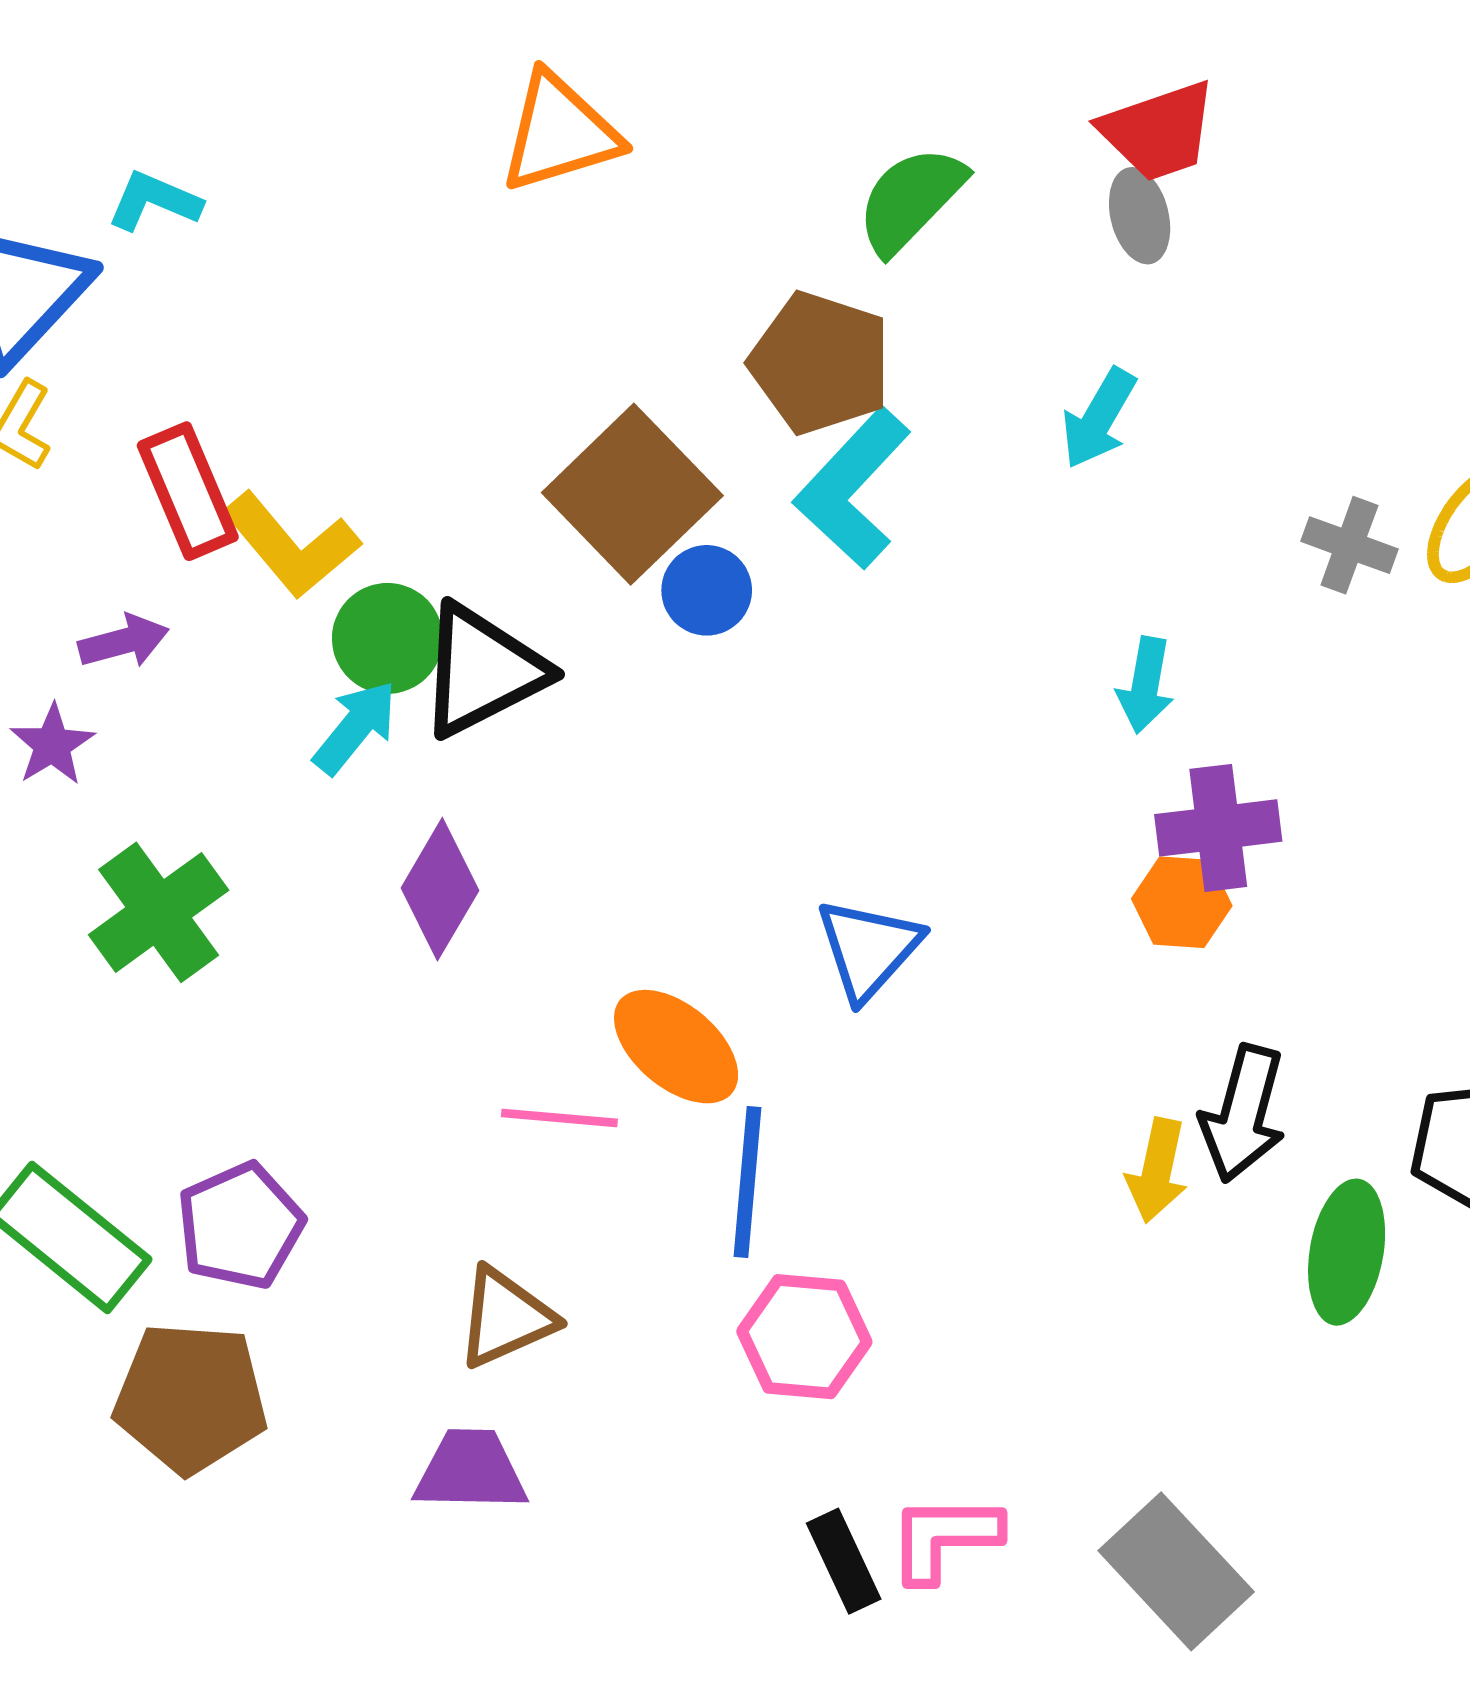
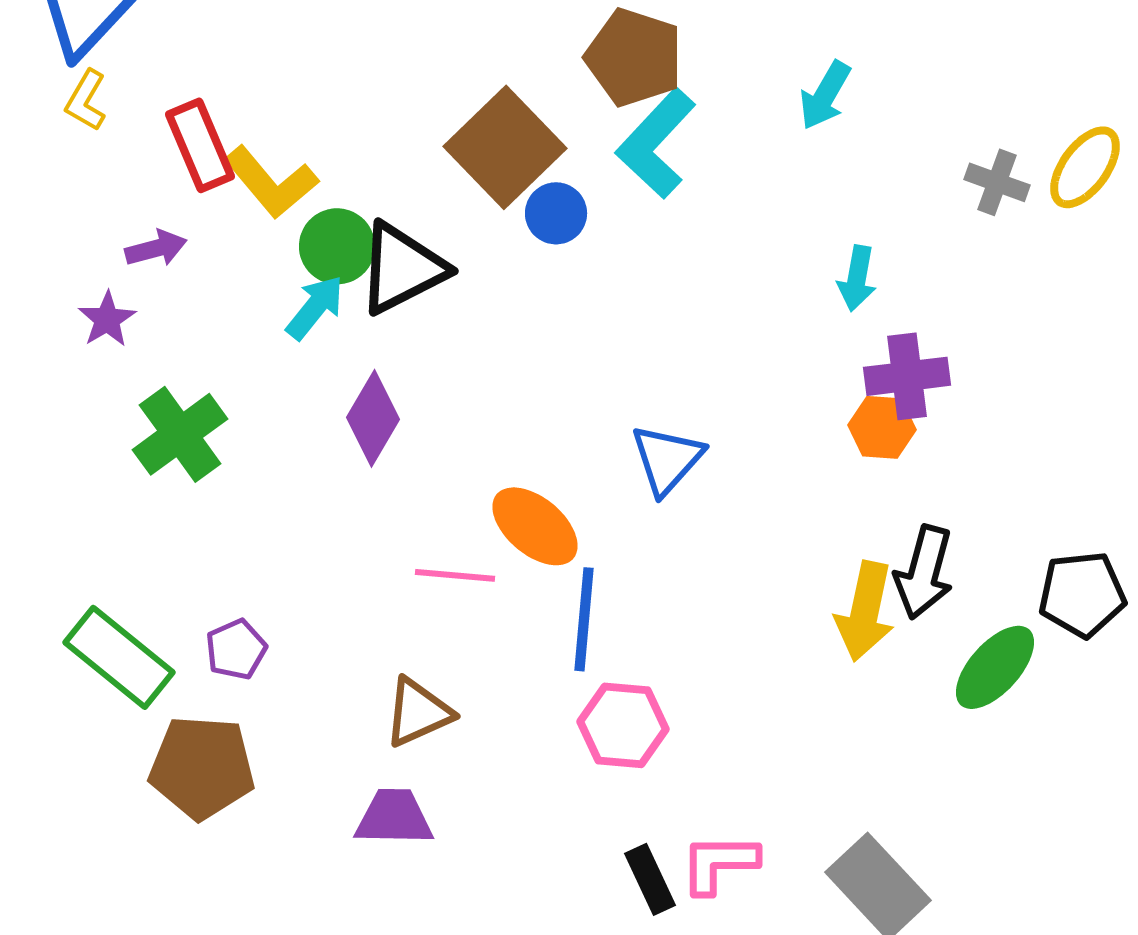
yellow arrow: (1157, 1170) -> (865, 611), size x1.4
purple pentagon: (240, 1226) -> (236, 649), size x0.7
green ellipse: (1347, 1252) -> (995, 667), turned 32

